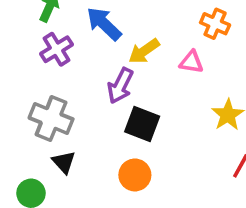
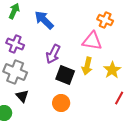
purple cross: (57, 49) -> (15, 44), moved, turned -36
yellow arrow: (144, 51) -> (87, 66), moved, turned -42
pink triangle: (191, 62) -> (92, 41), size x1.5

